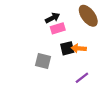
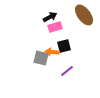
orange arrow: (79, 48) -> (52, 52), moved
purple line: (82, 78) -> (67, 71), moved

